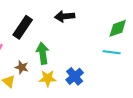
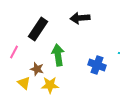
blue cross: (75, 76) -> (97, 65), moved, turned -30
yellow star: (48, 78) -> (50, 85), moved

